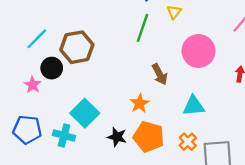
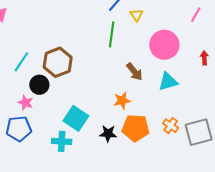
orange star: (140, 103) -> (122, 100), turned 30
cyan triangle: (194, 106) -> (168, 82), moved
blue pentagon: (27, 130) -> (19, 129), moved

